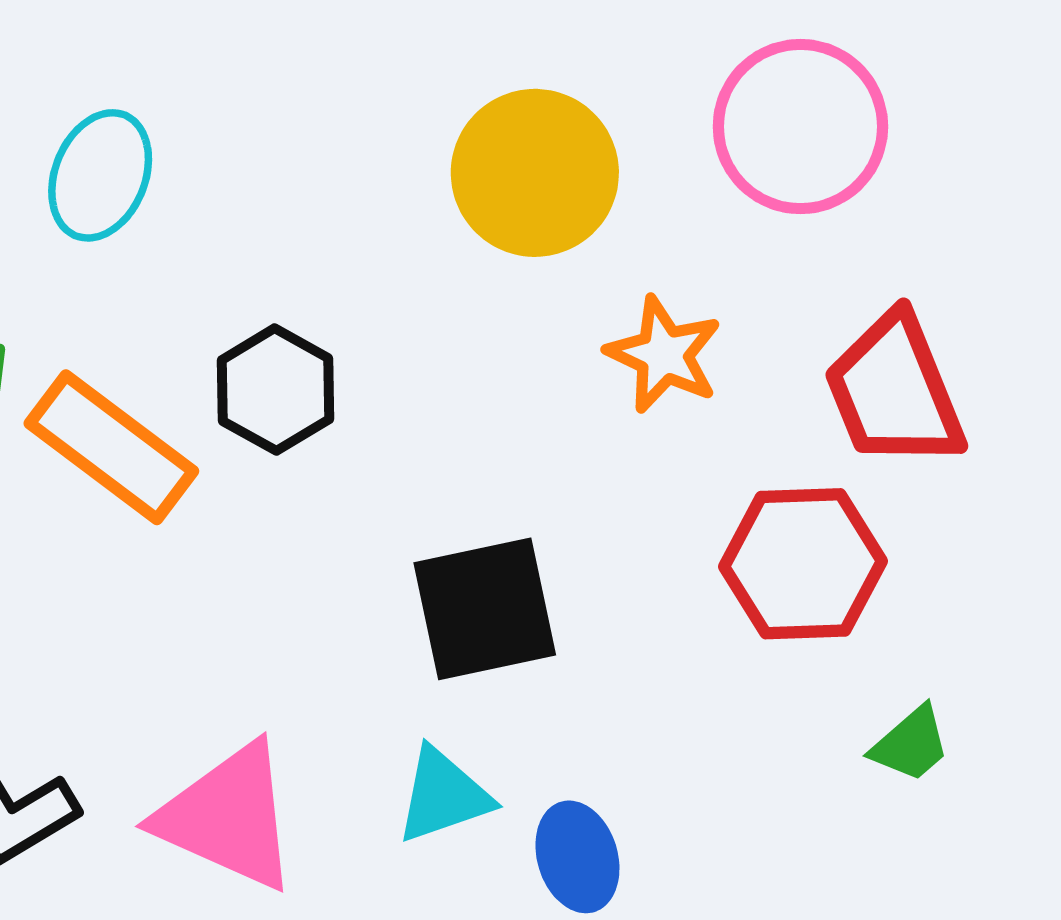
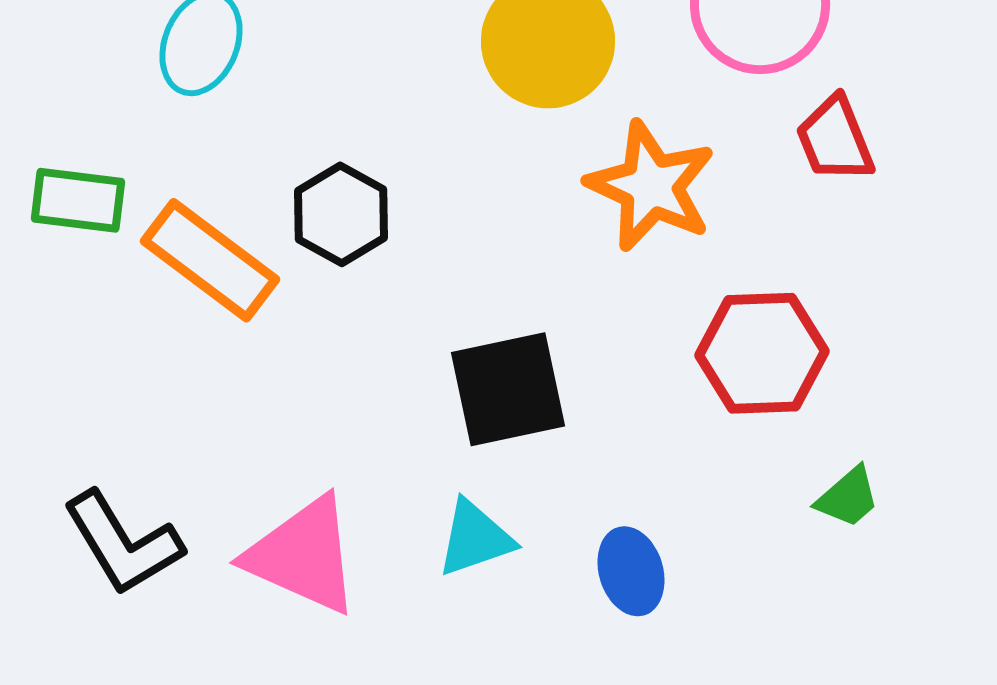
orange star: (664, 355) -> (651, 186), size x1.4
red trapezoid: (894, 391) -> (835, 139), moved, size x0.7
blue ellipse: (577, 857) -> (631, 571), moved

